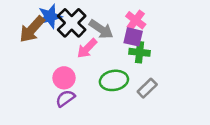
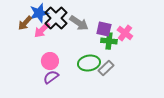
pink cross: (136, 20) -> (125, 33), moved
brown arrow: (32, 29) -> (25, 23), size x0.7
pink arrow: (87, 48) -> (42, 30), moved
gray rectangle: (147, 88) -> (106, 68), moved

